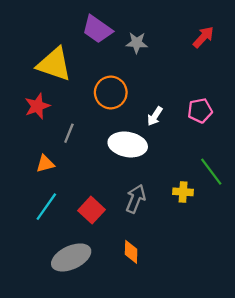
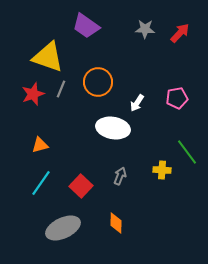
gray star: (137, 43) -> (145, 29), moved
gray line: (69, 133) -> (61, 89), moved
gray arrow: (136, 199) -> (120, 176), size x0.7

